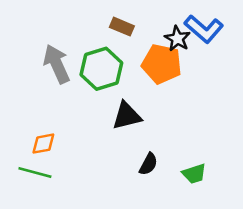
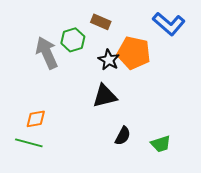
black star: (177, 39) -> (109, 60), moved
green hexagon: (101, 69) -> (73, 40), moved, size x0.7

